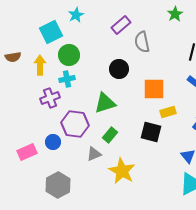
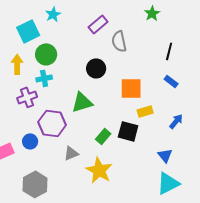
green rectangle: (110, 135) -> (103, 136), moved

